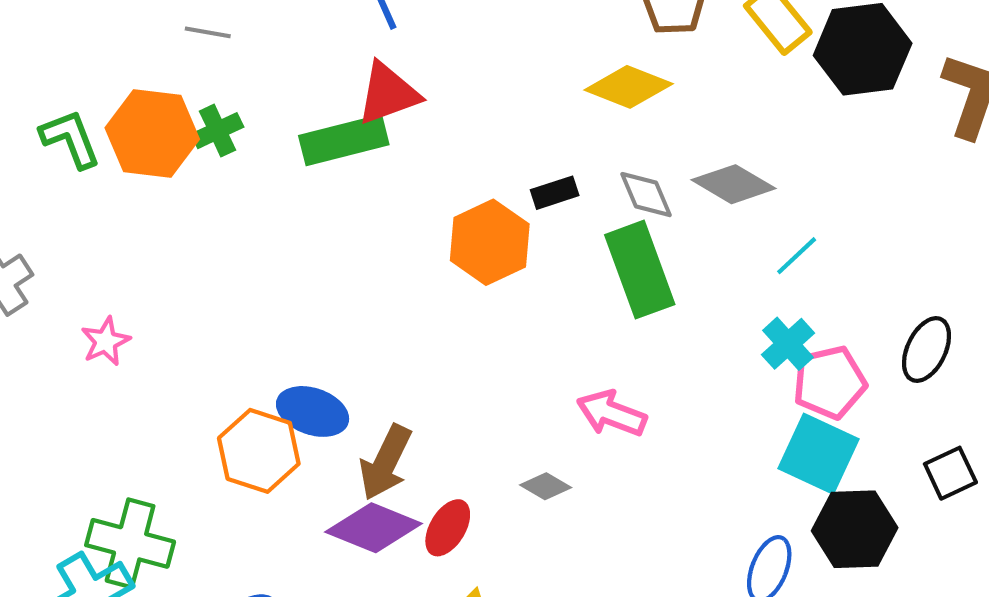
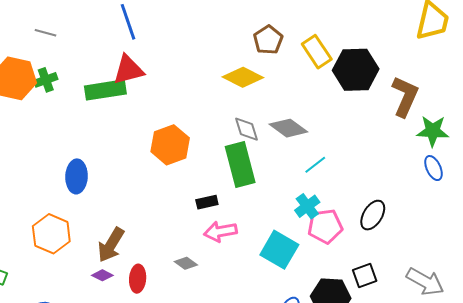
black rectangle: (555, 193) -> (207, 202), moved
blue ellipse: (313, 411) -> (77, 176), moved, turned 68
pink arrow: (611, 413) -> (220, 232), turned -36
cyan square: (818, 454) -> (279, 250), moved
black square: (950, 473) -> (365, 276), moved
purple diamond: (374, 528) -> (102, 275), size x0.5
red ellipse: (448, 528) -> (138, 279), turned -32

